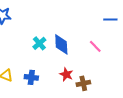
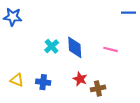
blue line: (110, 19) -> (128, 13), moved
pink line: (95, 46) -> (111, 49), turned -32

